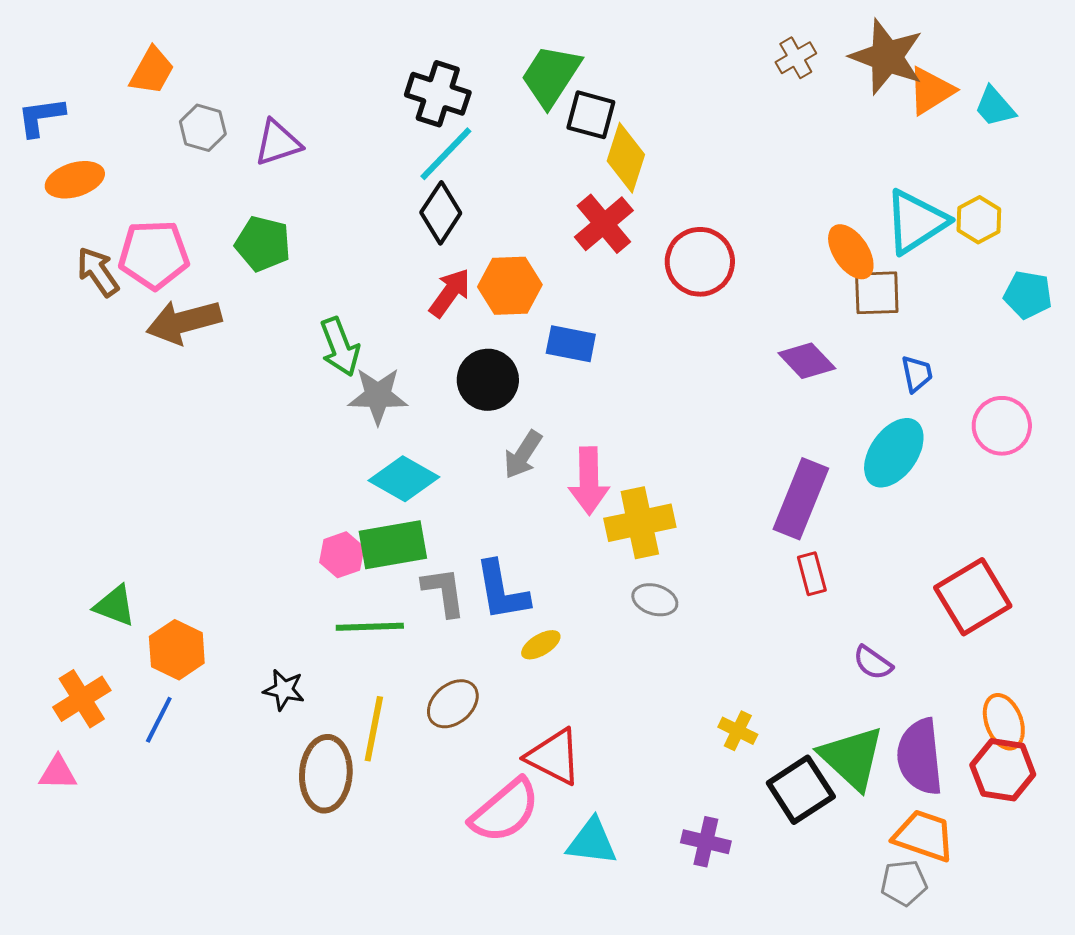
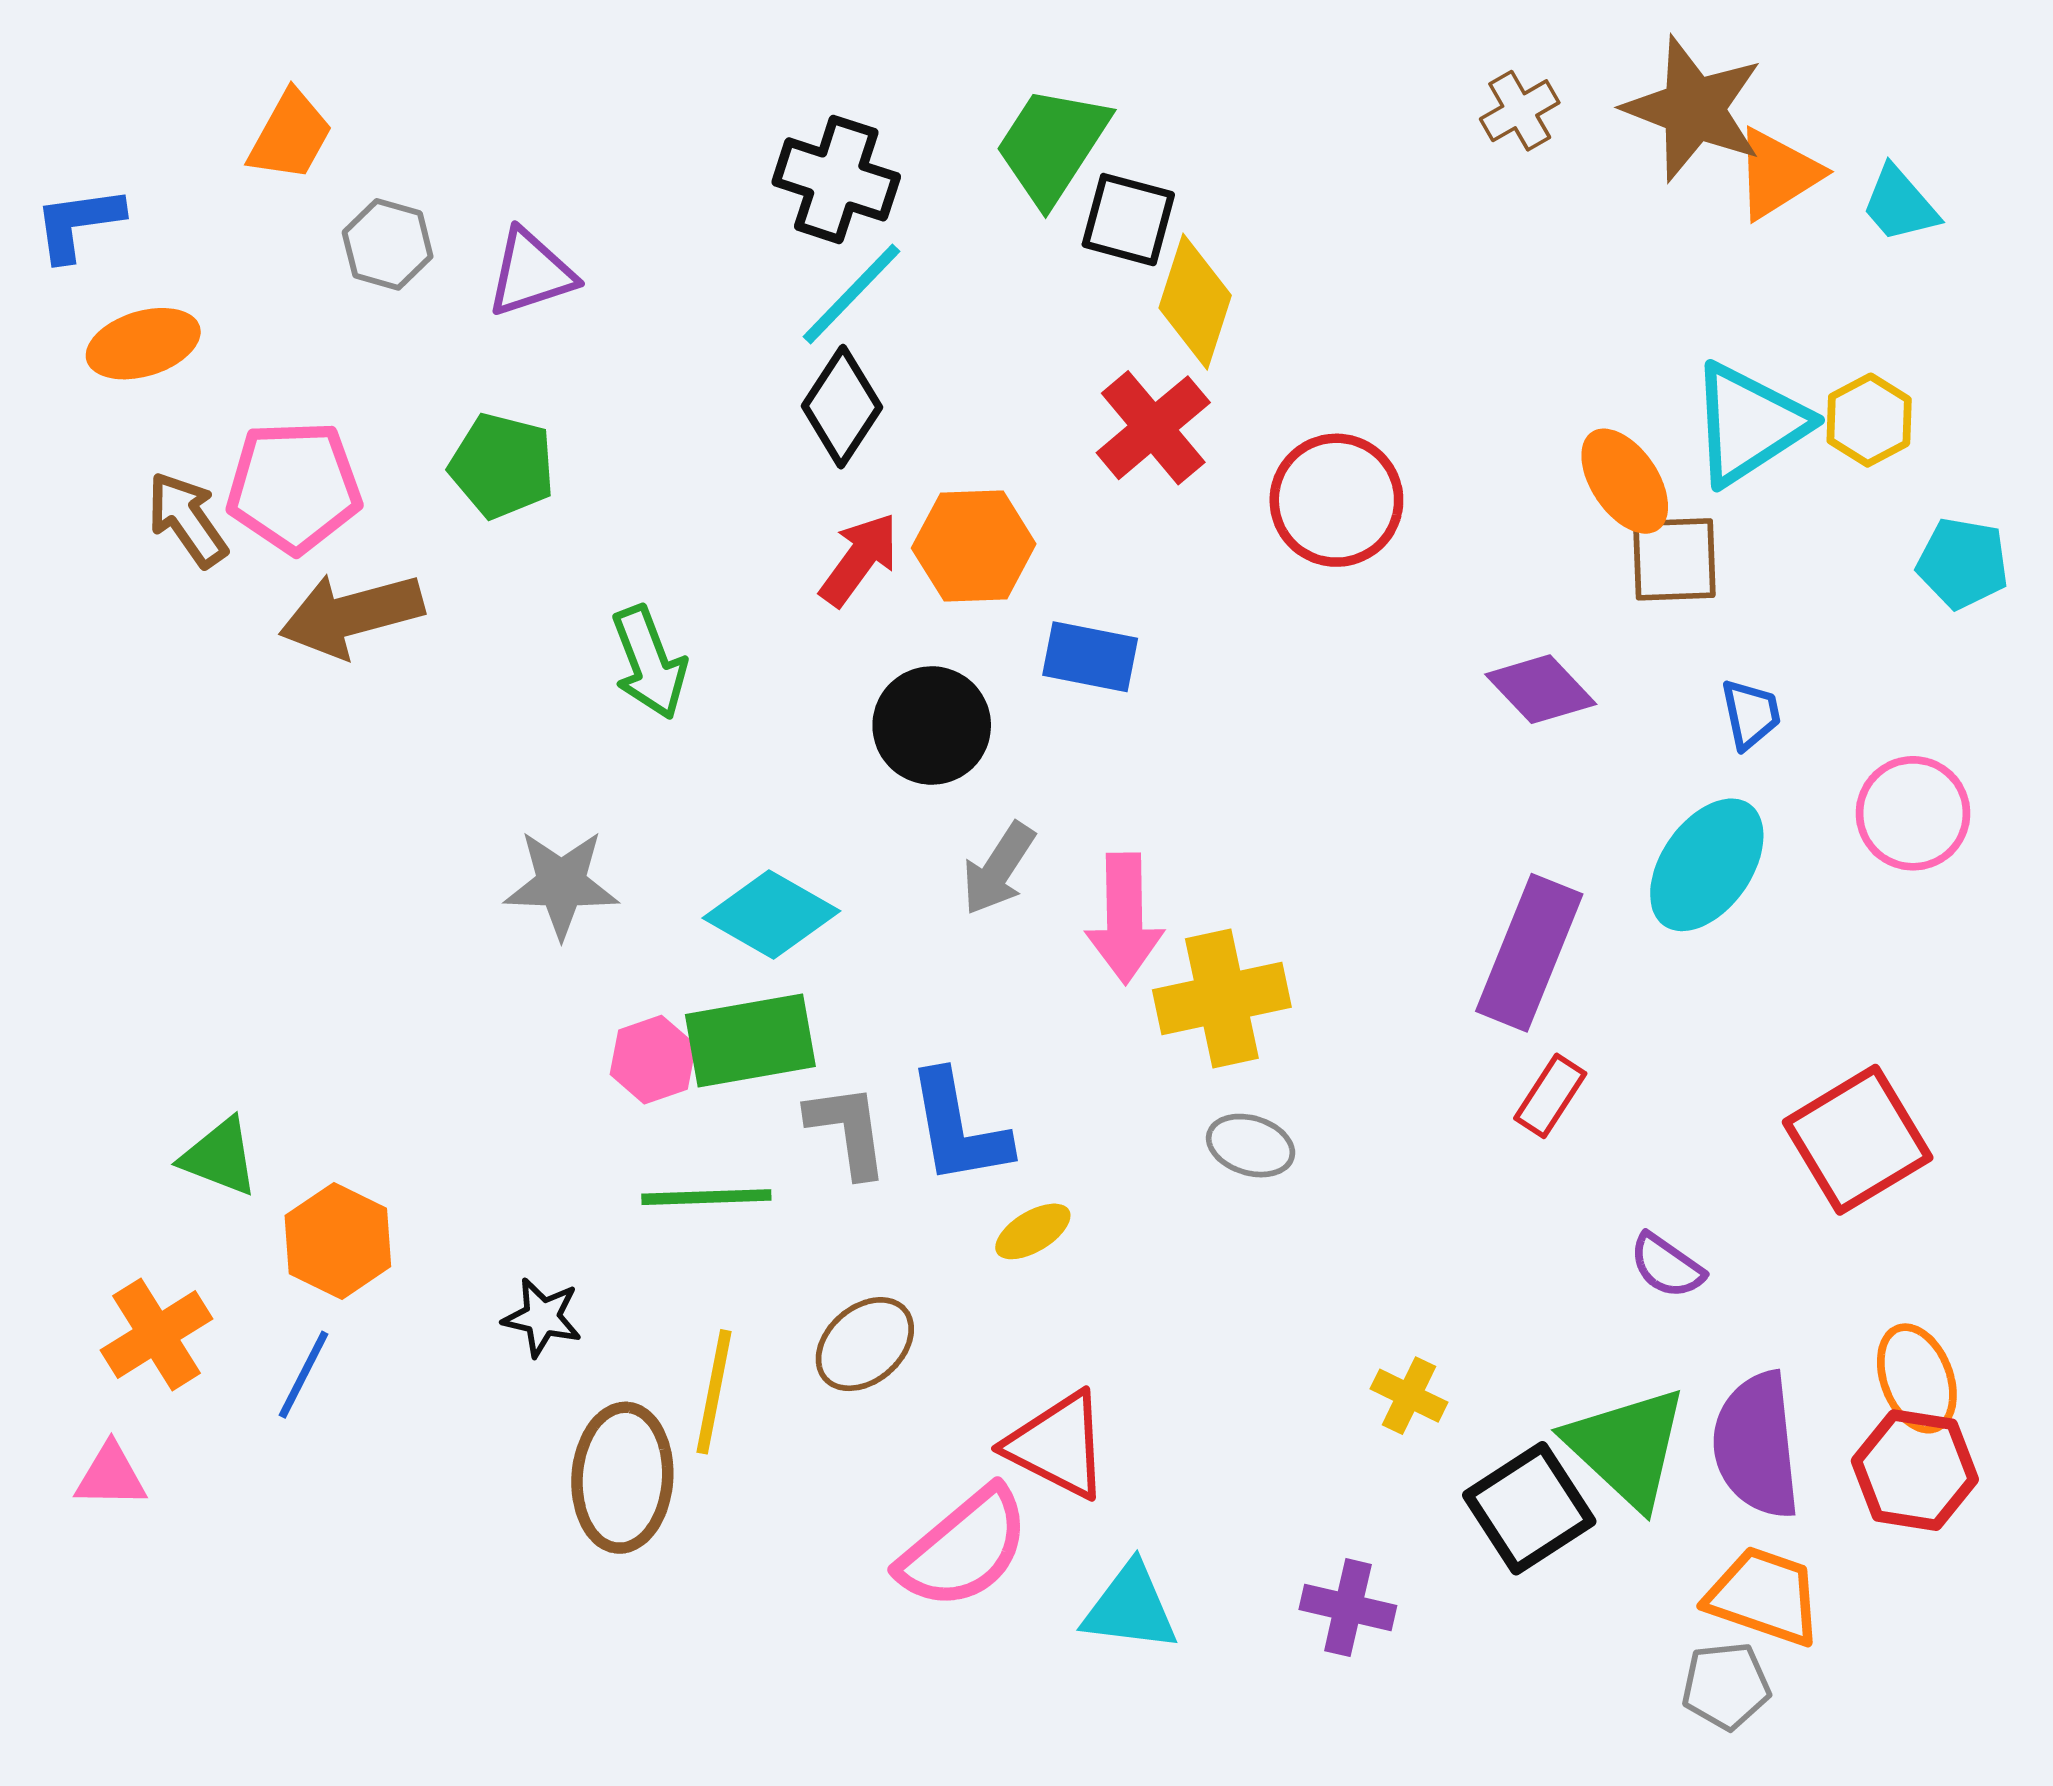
gray star: (378, 396) -> (561, 884), moved
red rectangle: (812, 574) -> (1550, 1096), turned 48

